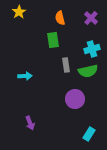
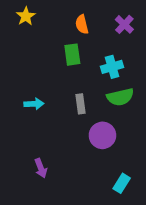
cyan cross: (92, 49) -> (112, 67), moved
gray rectangle: (66, 65) -> (81, 104), moved

